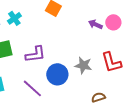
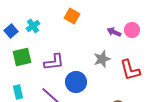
gray star: (83, 65) -> (102, 59), moved, turned -30

